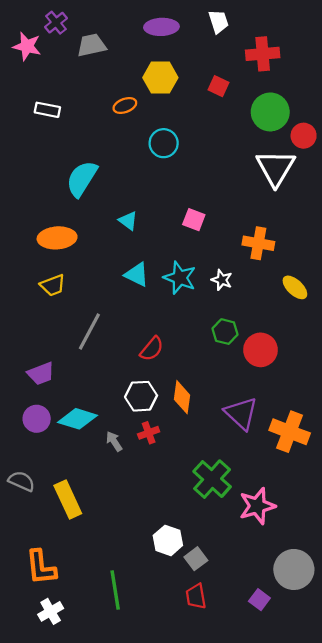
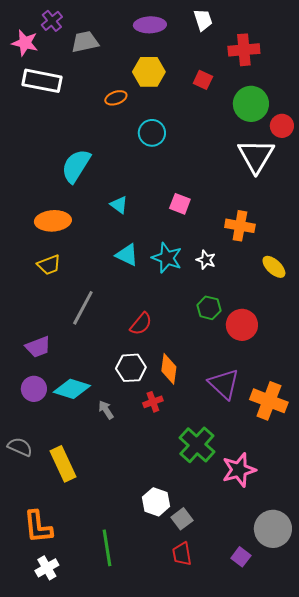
white rectangle: (47, 110) -> (42, 81), moved, size x1.6
red cross: (149, 433) -> (153, 402), moved

